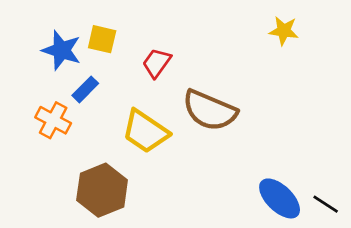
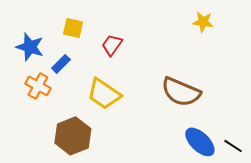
blue star: (62, 50) -> (30, 47), moved
brown semicircle: (210, 110) -> (181, 92), moved

